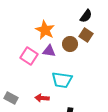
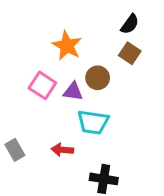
brown circle: (70, 44) -> (98, 78), moved
purple triangle: (49, 51) -> (73, 92), moved
gray rectangle: (11, 98) -> (15, 150), turned 32

